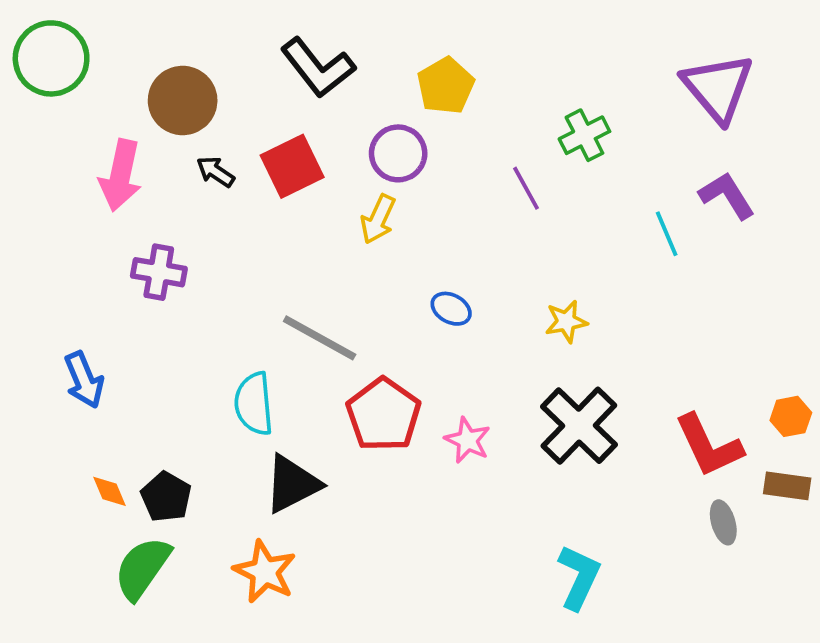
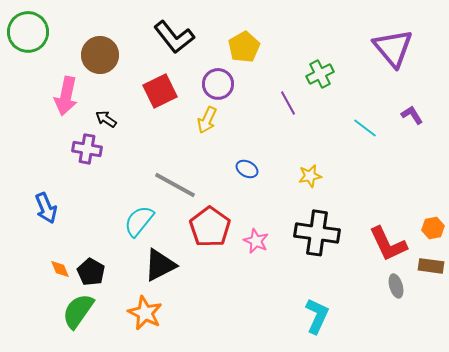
black arrow: (215, 172) -> (106, 119), moved
purple L-shape: (727, 195) -> (412, 115), moved, size x0.7
cyan line: (667, 234) -> (365, 128), turned -30
cyan semicircle: (254, 404) -> (139, 221), turned 44
black cross: (579, 426) -> (317, 233), turned -36

